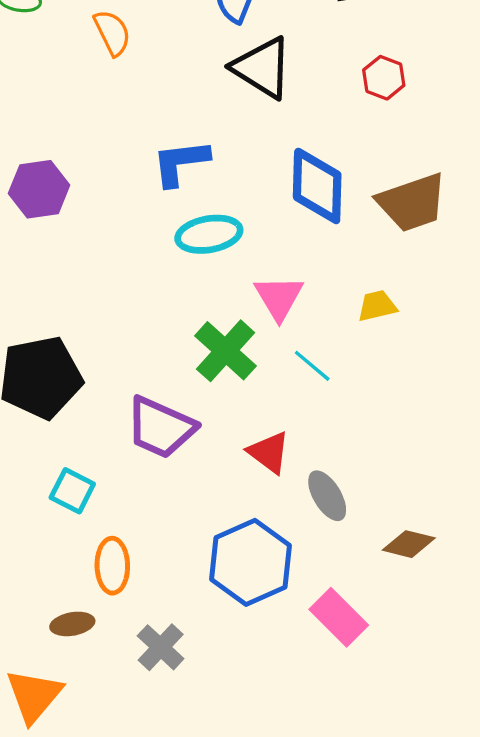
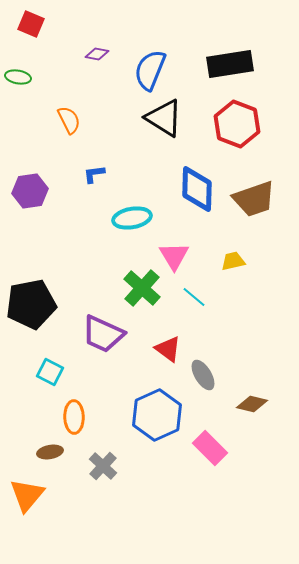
orange semicircle: (112, 33) -> (69, 120), moved
red hexagon: (384, 78) -> (237, 124), size x1.8
blue L-shape: (181, 163) -> (94, 174), moved, size x0.6

